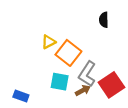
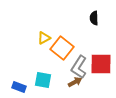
cyan square: (60, 82) -> (43, 80), moved
red square: (111, 85) -> (101, 64), moved, turned 35

